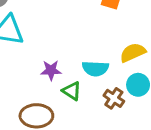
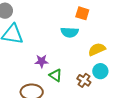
cyan semicircle: (95, 69) -> (70, 32), moved

